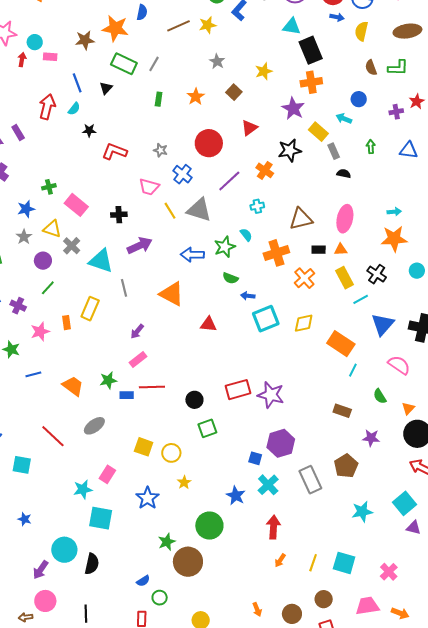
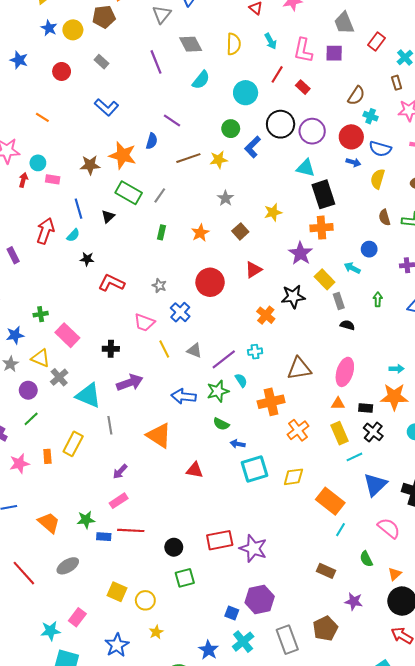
purple line: (229, 181) -> (224, 359), moved
gray triangle: (199, 210) -> (194, 351), size x0.6
black rectangle: (319, 250) -> (366, 408), moved

